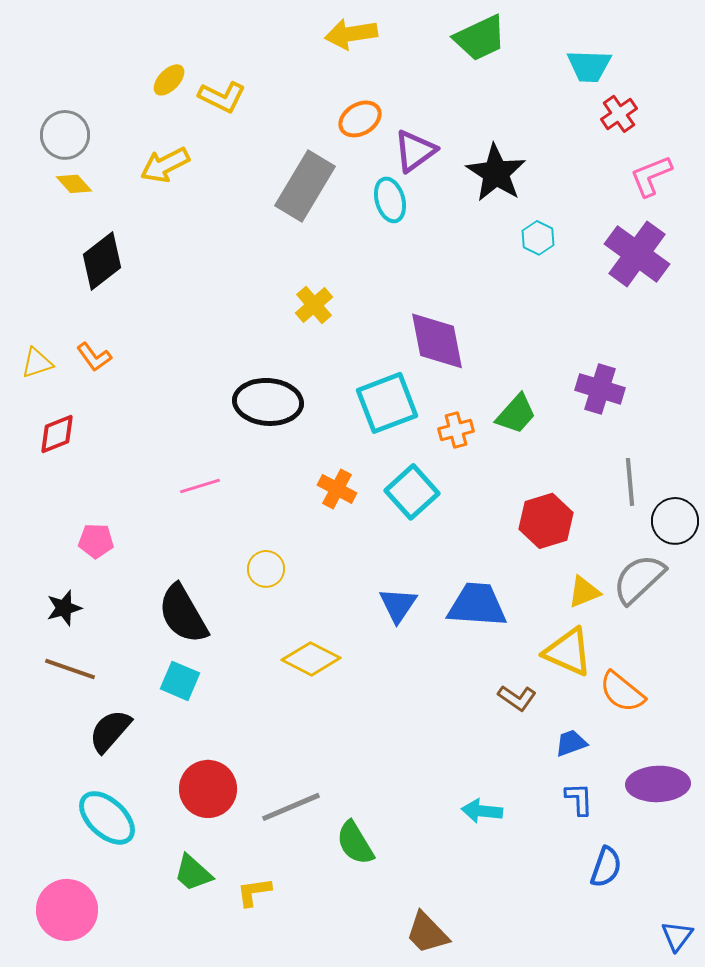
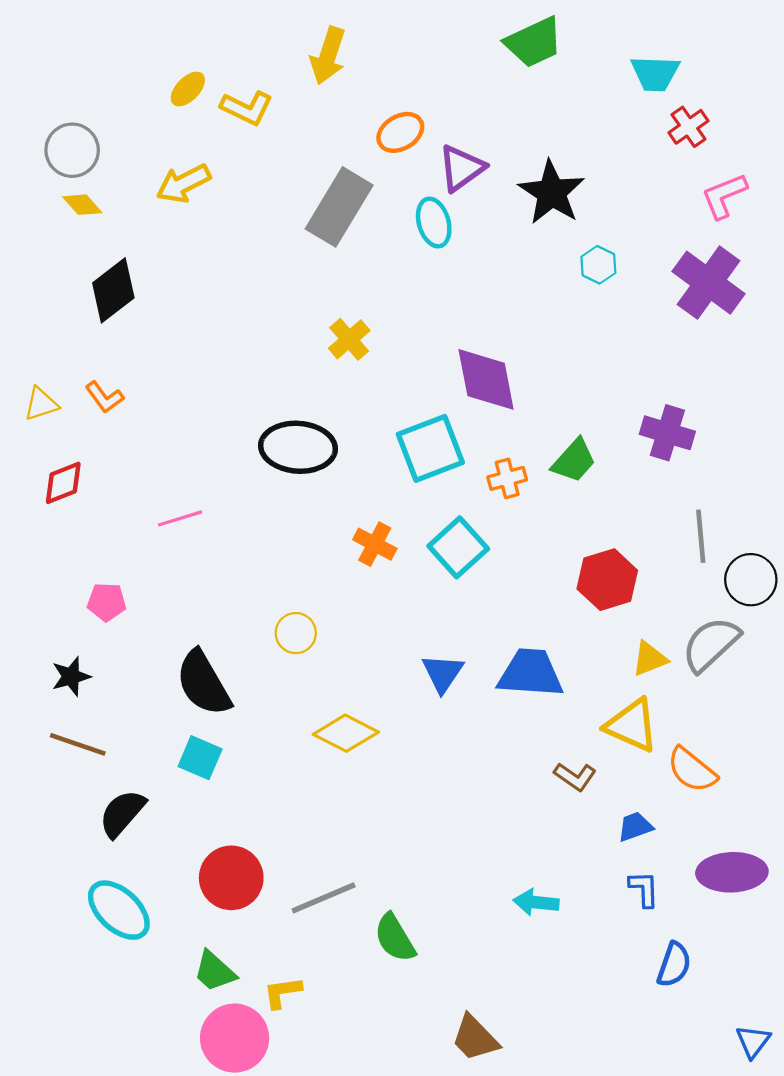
yellow arrow: (351, 34) -> (328, 56), moved, turned -63
pink line: (200, 486) -> (180, 518), moved
pink circle: (67, 910) -> (235, 1038), moved

